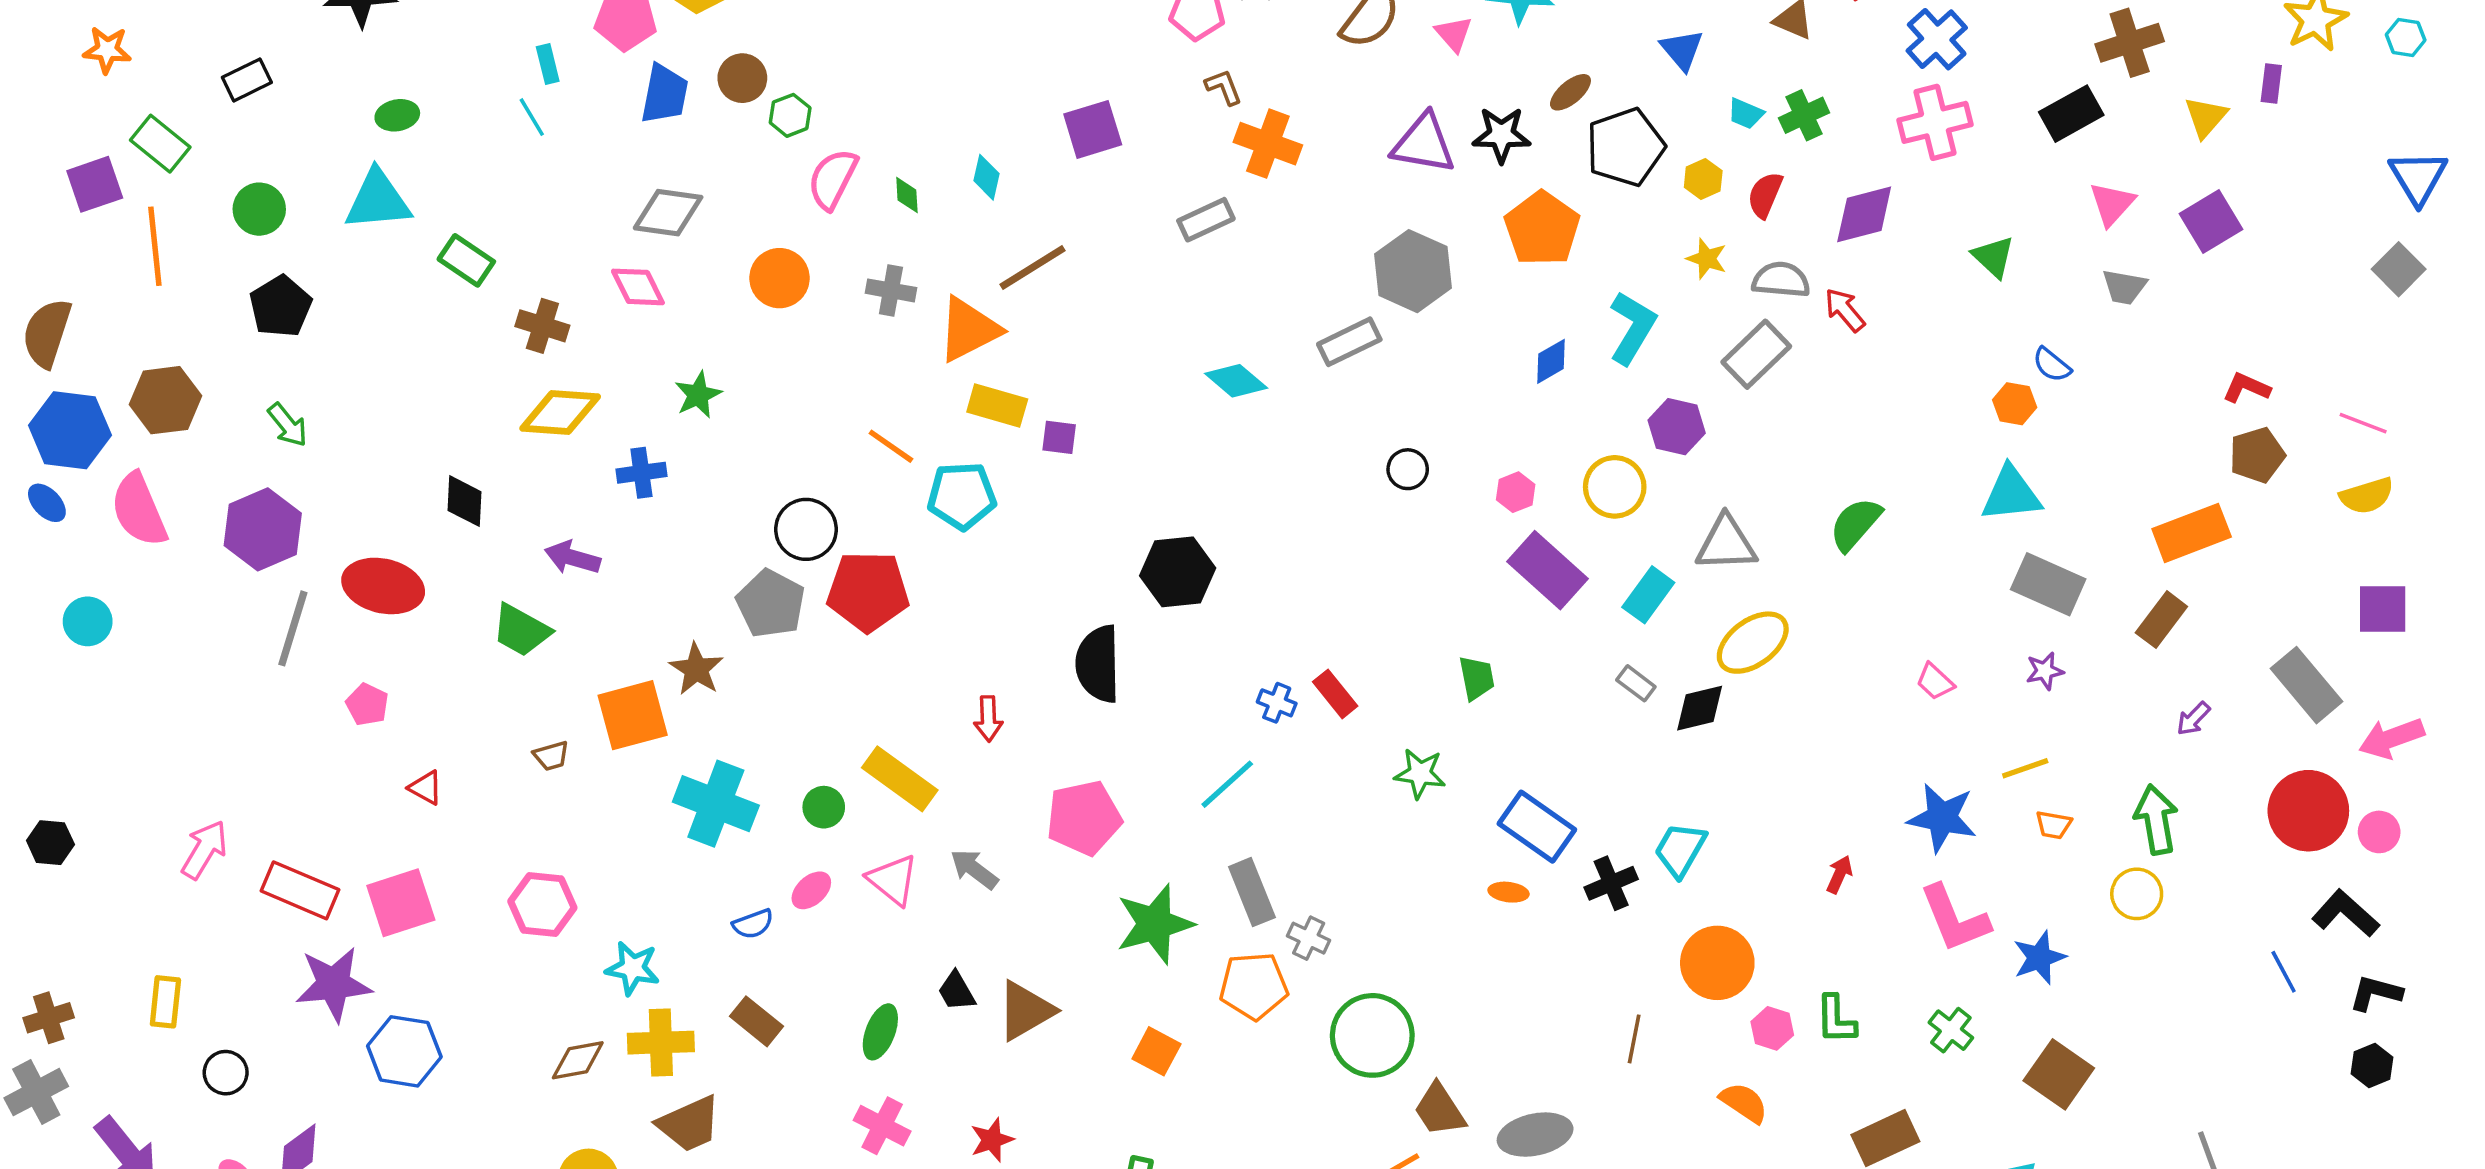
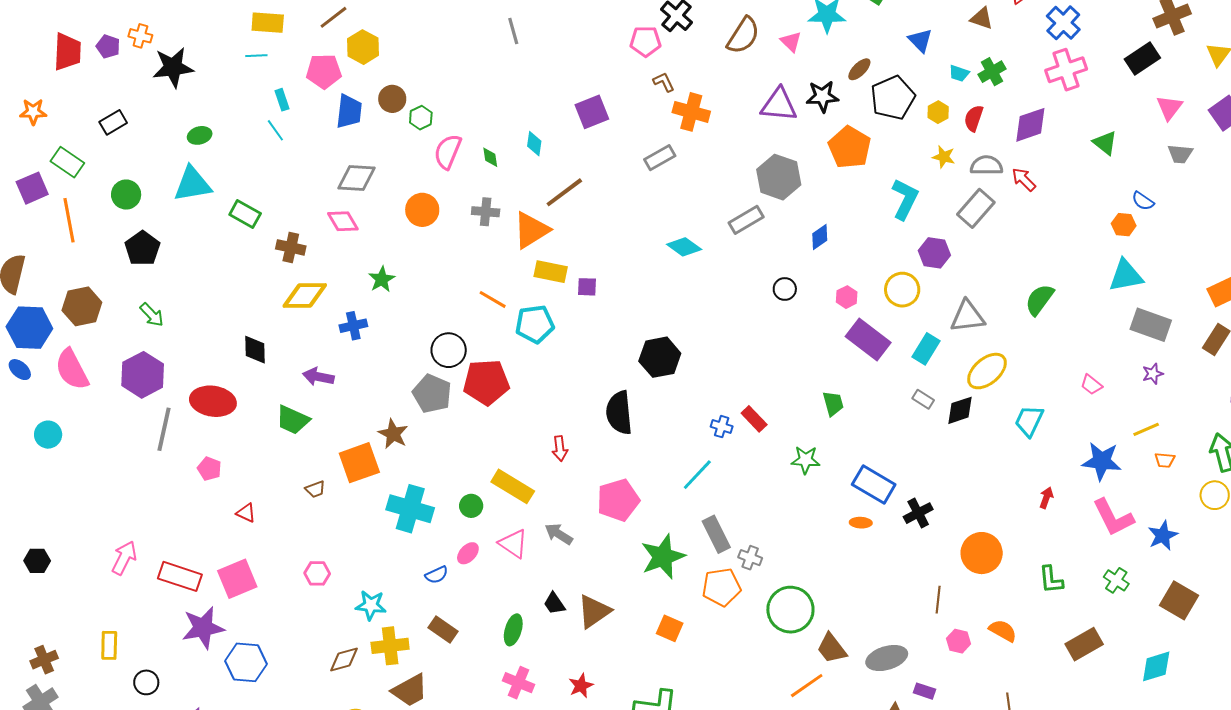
blue diamond: (1551, 361) -> (820, 237), moved
cyan trapezoid: (1680, 850) -> (1029, 421), moved
pink hexagon: (542, 904) -> (317, 573), size x0.7
pink hexagon: (1772, 1028) -> (959, 641), moved

